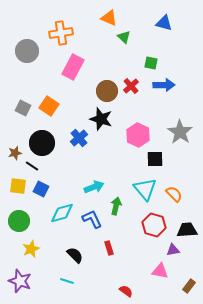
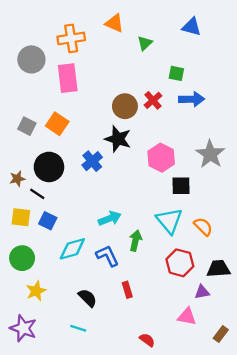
orange triangle: (109, 18) -> (114, 23), moved
green triangle: (124, 37) -> (145, 43), turned 32
pink rectangle: (73, 67) -> (68, 78), moved, turned -35

